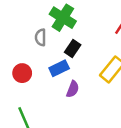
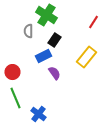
red circle: (22, 73) -> (12, 72), moved
purple semicircle: (73, 89) -> (54, 73), turned -56

